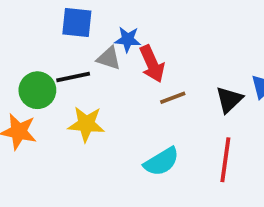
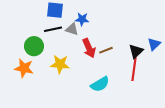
red arrow: (152, 64) -> (89, 48), moved
black line: (73, 77) -> (53, 29), moved
red line: (225, 160) -> (134, 69), moved

